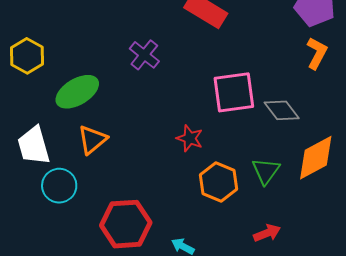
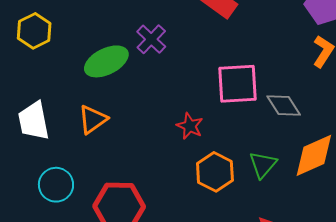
green ellipse: (77, 92) -> (106, 61), moved
cyan circle: (59, 186) -> (56, 185), moved

